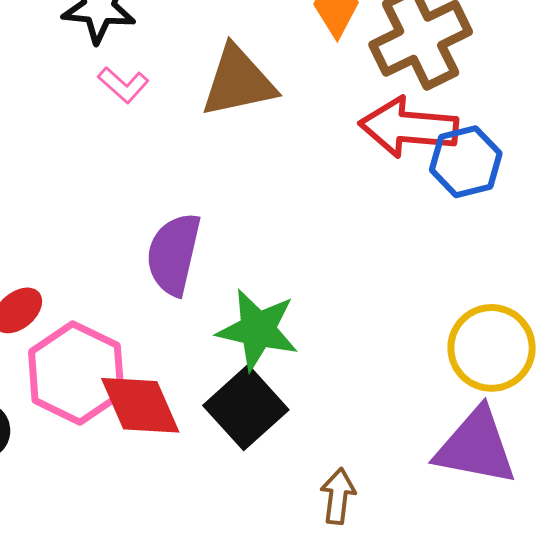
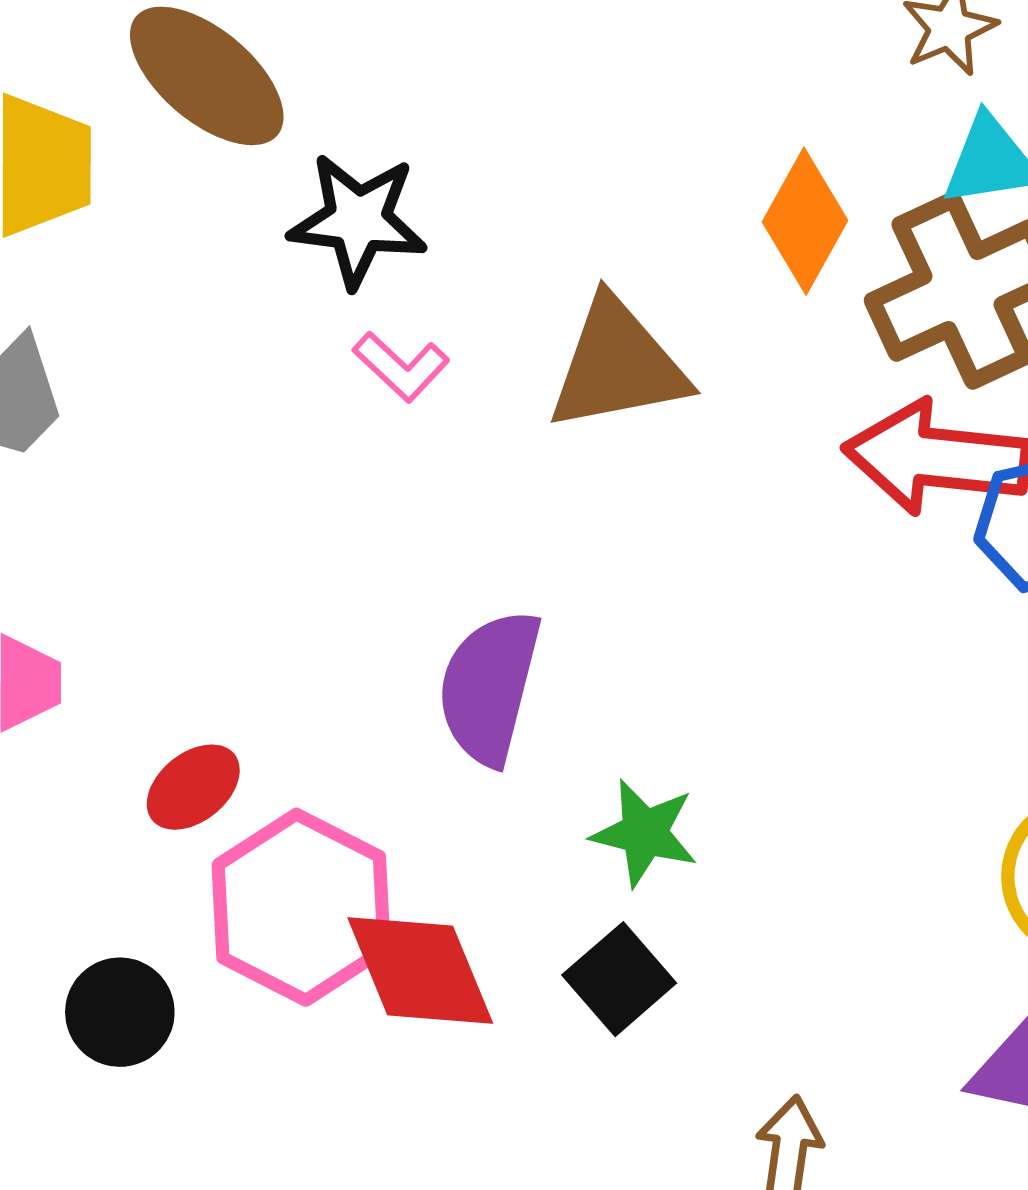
green star: (258, 330) -> (645, 833), size x0.7
black square: (246, 408) -> (619, 979), size x0.7

